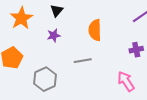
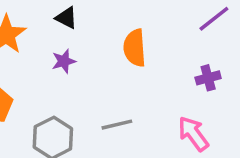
black triangle: (57, 11) -> (66, 18), turned -40
gray line: (83, 61) -> (117, 125), moved

